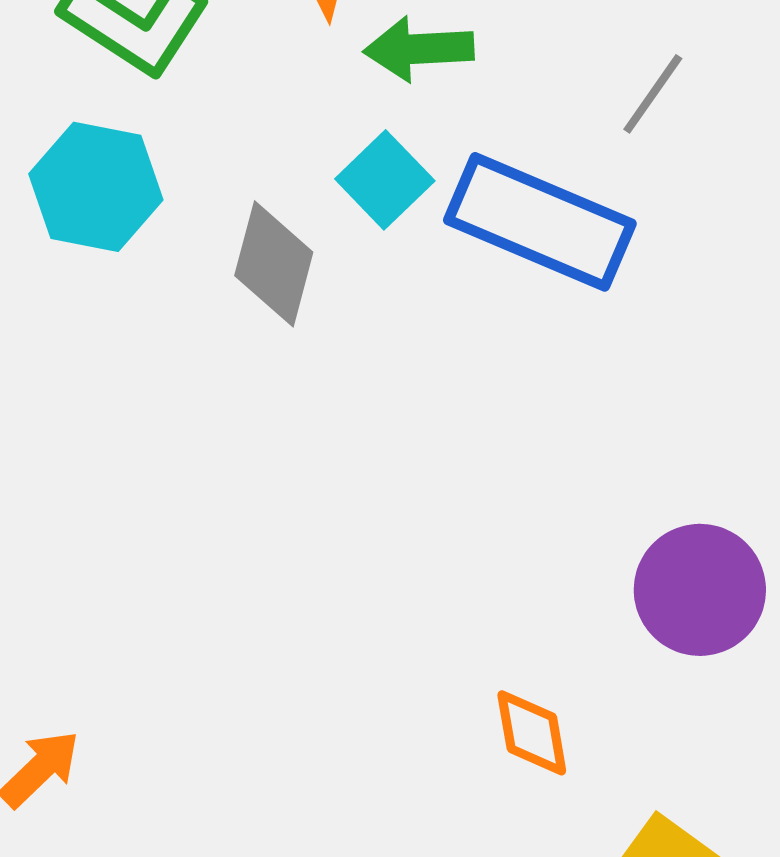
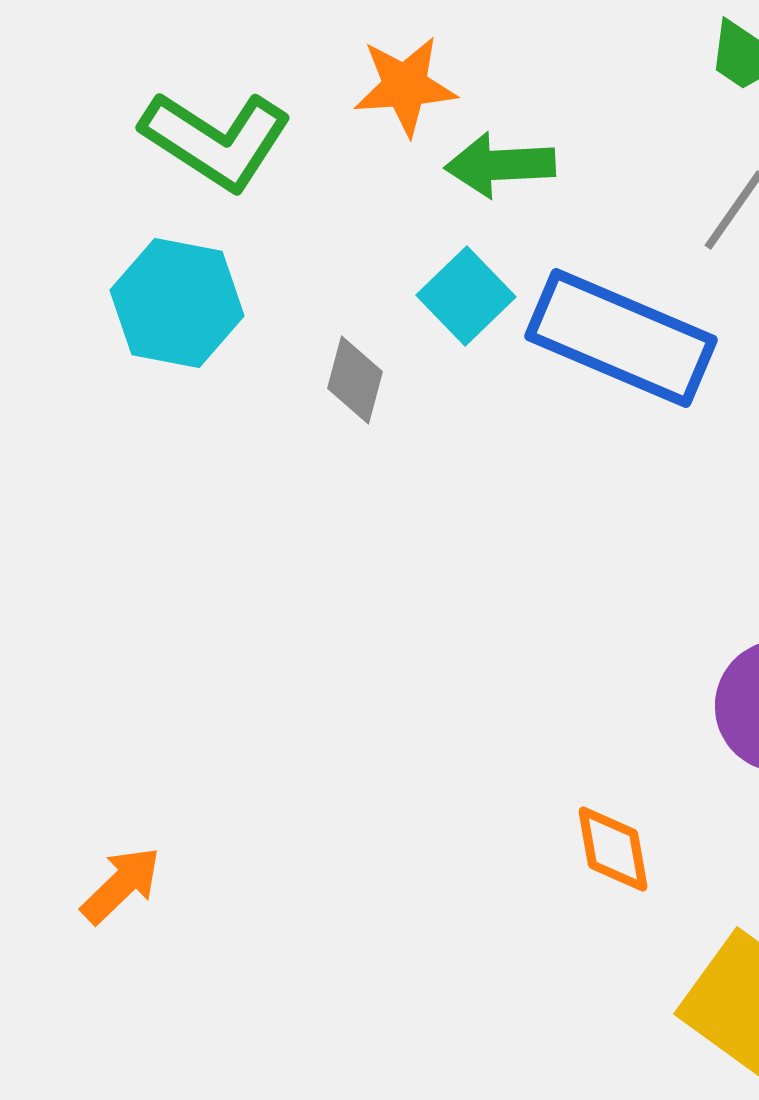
gray diamond: (274, 264) -> (355, 380), size x0.7

